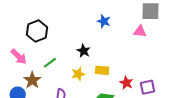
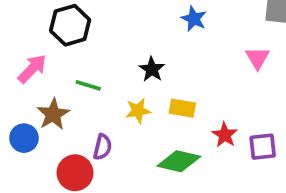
pink triangle: (140, 31) -> (257, 58), moved, turned 48
pink arrow: (19, 57) -> (32, 69), turned -96
green line: (50, 63) -> (88, 85), turned 48

